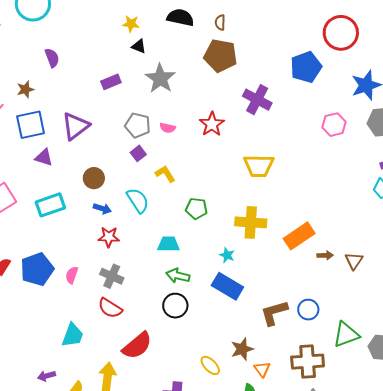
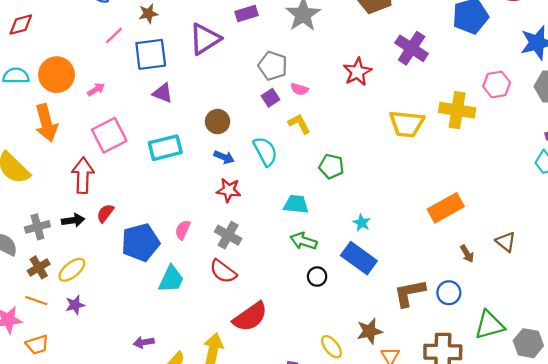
purple triangle: (76, 126) -> (205, 39), moved
pink semicircle: (168, 128) -> (299, 89), moved
yellow cross: (251, 222) -> (457, 110), moved
brown arrow: (325, 255) -> (467, 254), moved, turned 56
brown triangle: (354, 261) -> (506, 242), turned -30
blue pentagon: (37, 269) -> (140, 242), moved
black circle: (175, 306) -> (317, 277), moved, size x0.7
cyan trapezoid: (73, 335) -> (171, 279), moved

